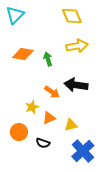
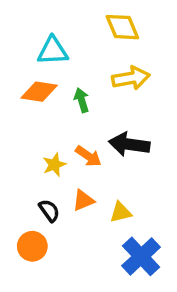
cyan triangle: (15, 15) -> (53, 51), moved, turned 42
yellow star: (32, 107) -> (54, 165), moved
orange circle: (19, 132) -> (32, 246), moved
black semicircle: (43, 143) -> (49, 211), moved, turned -144

